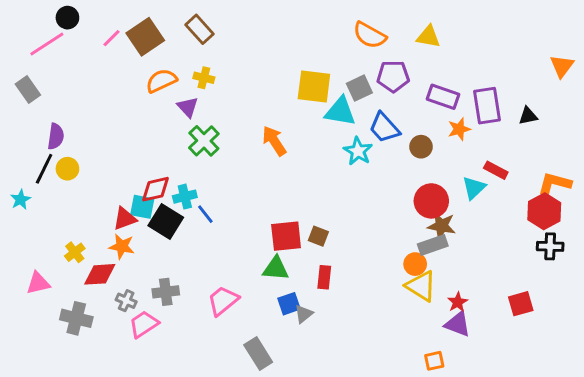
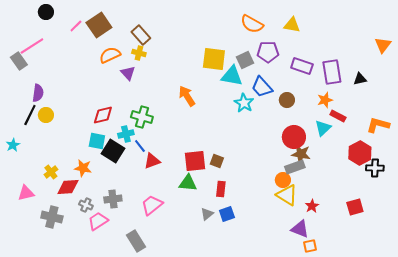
brown rectangle: (199, 29) -> (141, 35), moved
pink line: (47, 44) -> (32, 46), moved
orange star: (459, 129) -> (325, 100), moved
green cross: (204, 141) -> (142, 117), moved, turned -30
red diamond: (155, 189) -> (103, 115), moved
cyan star: (21, 200) -> (13, 145), moved
red hexagon: (544, 211) -> (360, 153), moved
red triangle: (125, 219) -> (152, 161), moved
blue square: (289, 304) -> (227, 214), moved
purple triangle: (458, 324) -> (300, 229), moved
gray rectangle: (258, 354) -> (136, 241), moved
orange square: (434, 361) -> (310, 246), moved

